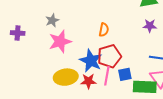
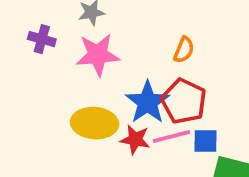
purple cross: (18, 33) -> (42, 39), moved
red pentagon: (109, 56) -> (184, 101), turned 30
pink line: (107, 76) -> (172, 136), turned 54

